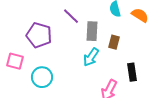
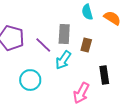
purple line: (71, 16) -> (43, 45), moved
cyan circle: (42, 77) -> (30, 80), moved

